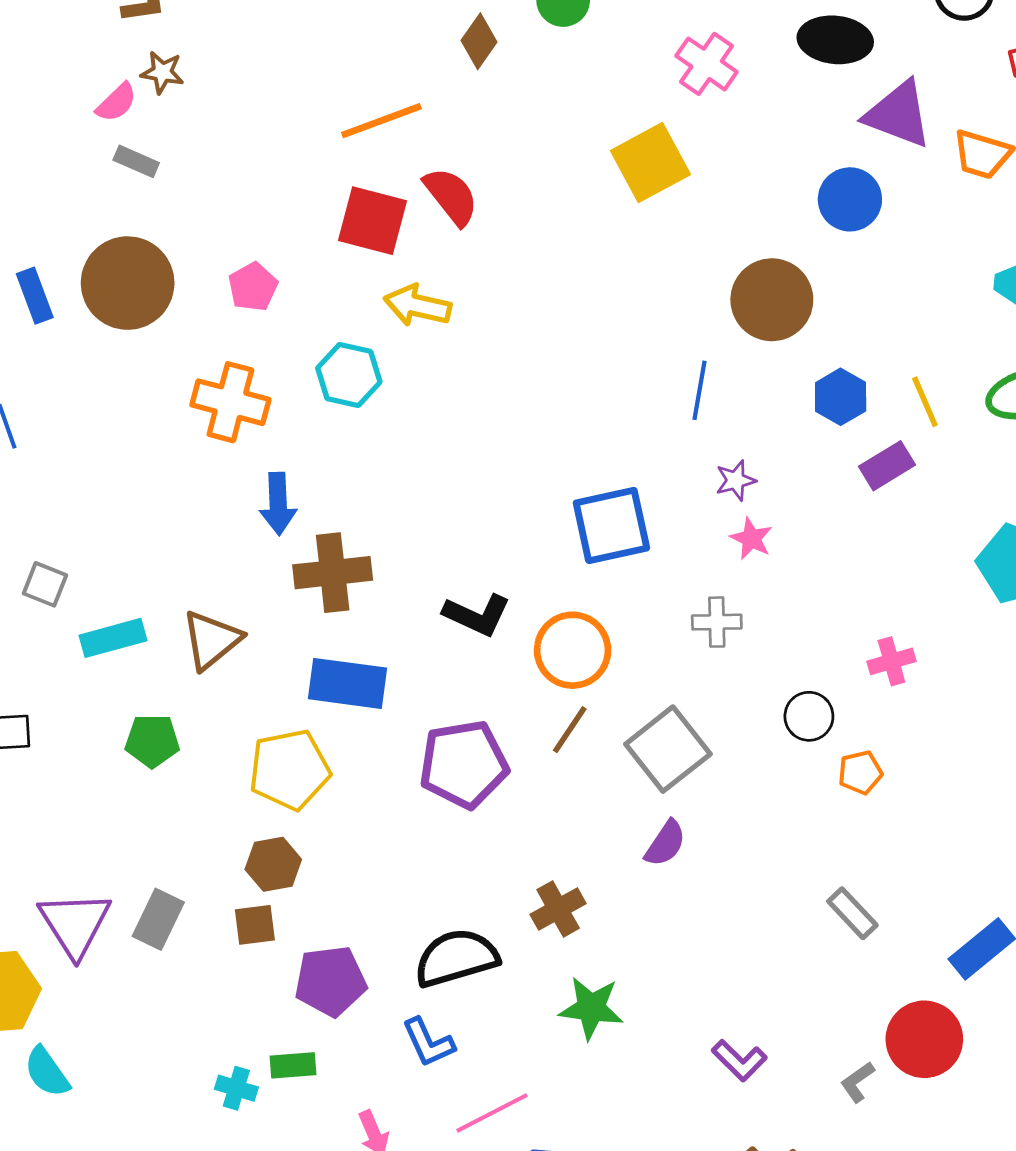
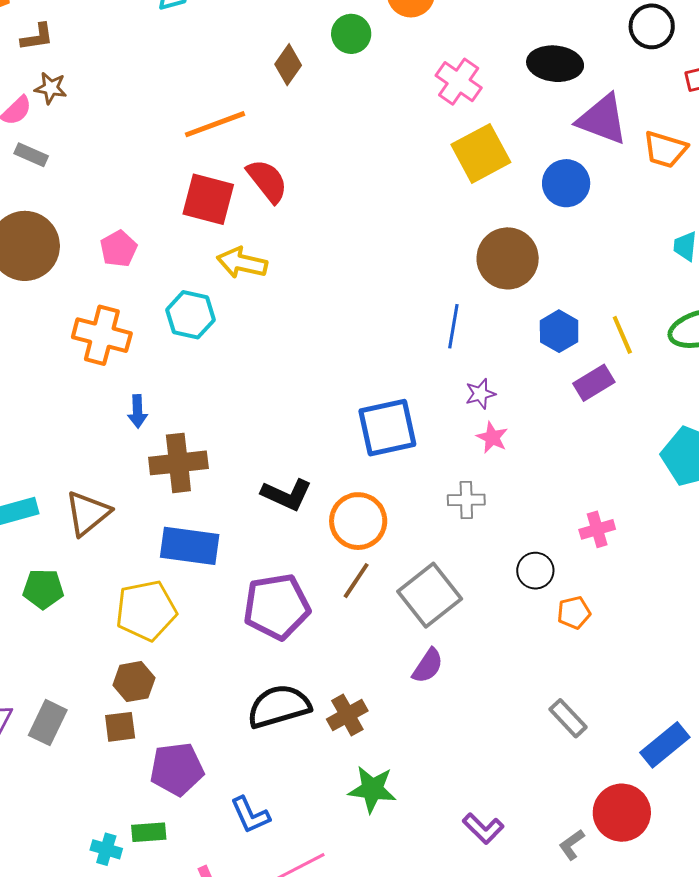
yellow square: (650, 163) -> (481, 153), moved
blue arrow: (278, 504) -> (138, 411), size x0.7
black semicircle: (456, 958) -> (279, 706), moved

